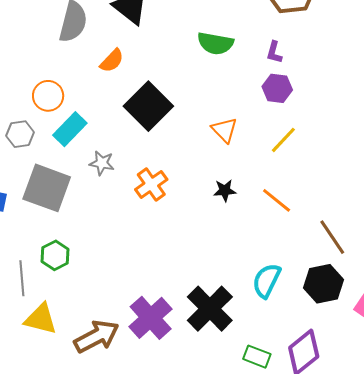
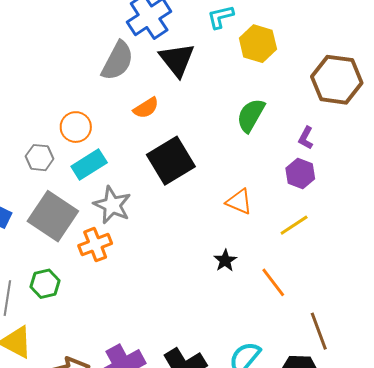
green semicircle: (215, 43) -> (251, 115), turned 96
orange triangle: (224, 130) -> (239, 202), turned -36
gray star: (102, 163) -> (112, 205), size x1.5
orange cross: (151, 184) -> (95, 245), moved
black star: (225, 190) -> (225, 261), turned 30

